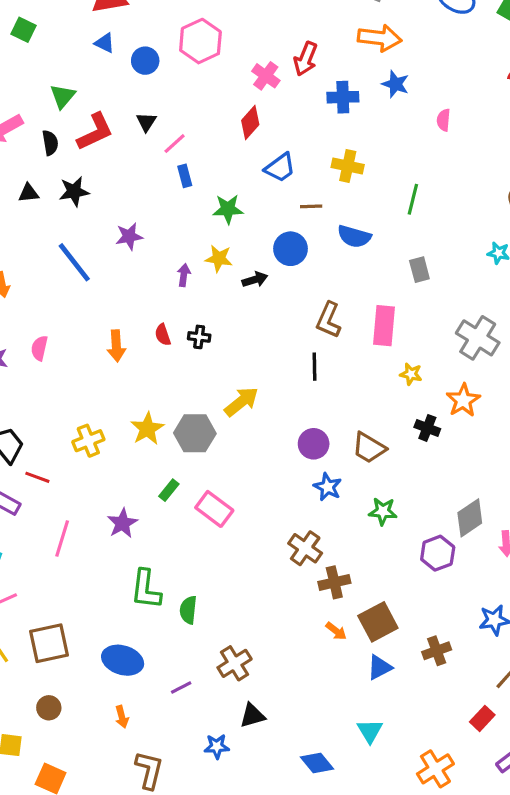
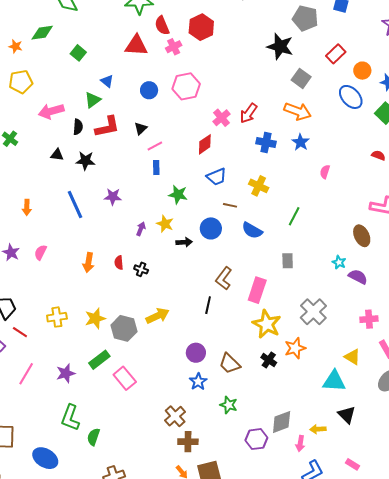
blue triangle: (105, 43) -> (107, 81), moved
yellow star: (411, 374) -> (267, 324), size x2.0
green rectangle: (169, 490) -> (99, 360), size x1.5

